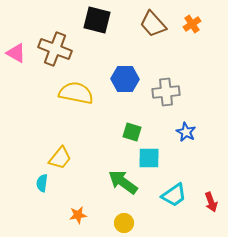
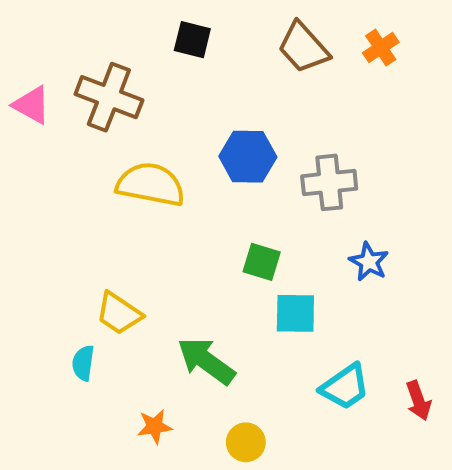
black square: (97, 20) -> (192, 40), size x0.7
yellow trapezoid: (60, 158) -> (119, 313), turned 85
green arrow: (123, 182) -> (206, 361), moved

